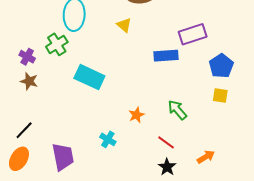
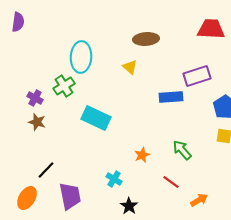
black line: (24, 130) -> (46, 170), moved
orange arrow: (206, 157) -> (199, 200), moved
black star: (167, 167) -> (129, 206), moved

